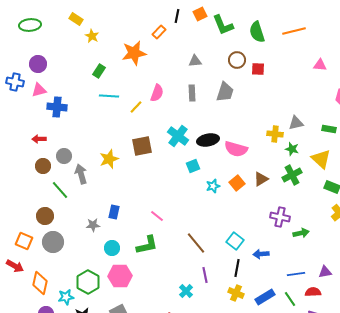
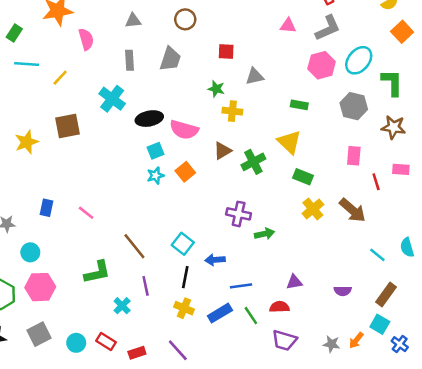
red square: (258, 69) -> (226, 52), moved
pink semicircle: (157, 93) -> (86, 39), moved, turned -36
gray triangle: (296, 123) -> (255, 76), moved
cyan cross: (178, 136) -> (112, 99), moved
green star: (292, 149) -> (216, 89), moved
cyan square: (193, 166) -> (155, 151), moved
brown triangle: (261, 179) -> (222, 151), moved
blue rectangle: (114, 212) -> (46, 208), moved
green L-shape: (147, 245) -> (97, 272), moved
blue line: (296, 274) -> (241, 286), moved

